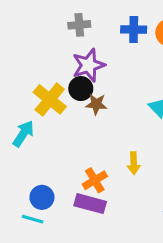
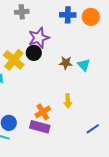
gray cross: (79, 25) -> (22, 12), moved
brown star: (96, 104) -> (66, 63), moved

